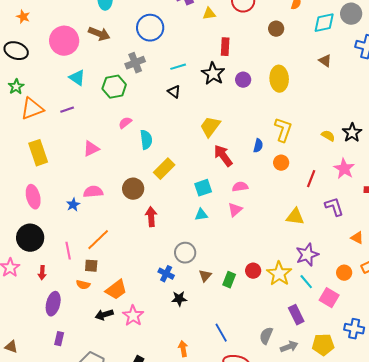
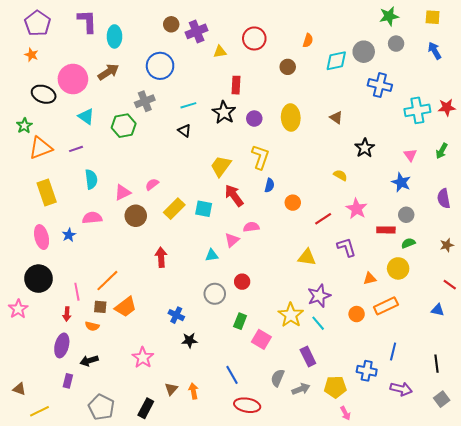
brown arrow: (99, 34) -> (108, 72), turned -55
black ellipse: (16, 51) -> (44, 94), moved
brown triangle: (325, 61) -> (336, 118), moved
pink semicircle: (125, 123) -> (152, 184), moved
yellow L-shape: (283, 130) -> (260, 157), moved
black star: (352, 133) -> (365, 148), moved
cyan semicircle: (146, 140) -> (91, 179), moved
pink triangle: (91, 149) -> (123, 192), moved
red line: (311, 179) -> (323, 219), turned 36
cyan square: (203, 188) -> (204, 209), moved, turned 30
brown circle: (133, 189) -> (136, 216), moved
pink semicircle: (93, 192) -> (92, 218), moved
blue star: (73, 205) -> (69, 235), moved
pink triangle: (235, 210) -> (232, 240), moved
orange triangle: (357, 238) -> (370, 279), turned -40
gray circle: (185, 253) -> (215, 294), moved
red circle: (253, 271) -> (242, 282), moved
red arrow: (42, 273) -> (67, 314), moved
brown triangle: (205, 276) -> (171, 389), moved
orange trapezoid: (116, 290) -> (126, 307), moved
pink square: (329, 298) -> (261, 339), moved
black arrow: (104, 315) -> (89, 361), moved

